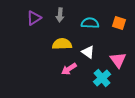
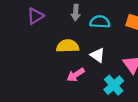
gray arrow: (60, 15) -> (76, 13), moved

